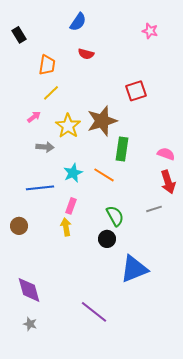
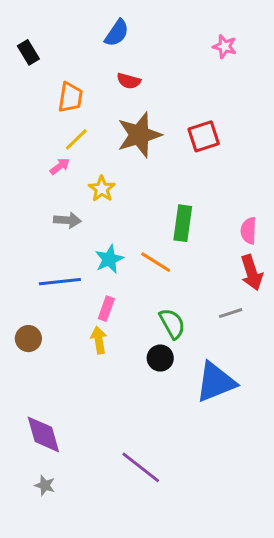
pink arrow: (34, 117) -> (60, 166), moved
brown star: (102, 121) -> (139, 135), moved
yellow star: (68, 126) -> (102, 189), size x0.7
pink semicircle: (166, 154) -> (249, 231), turned -108
blue triangle: (134, 269) -> (216, 382), moved

